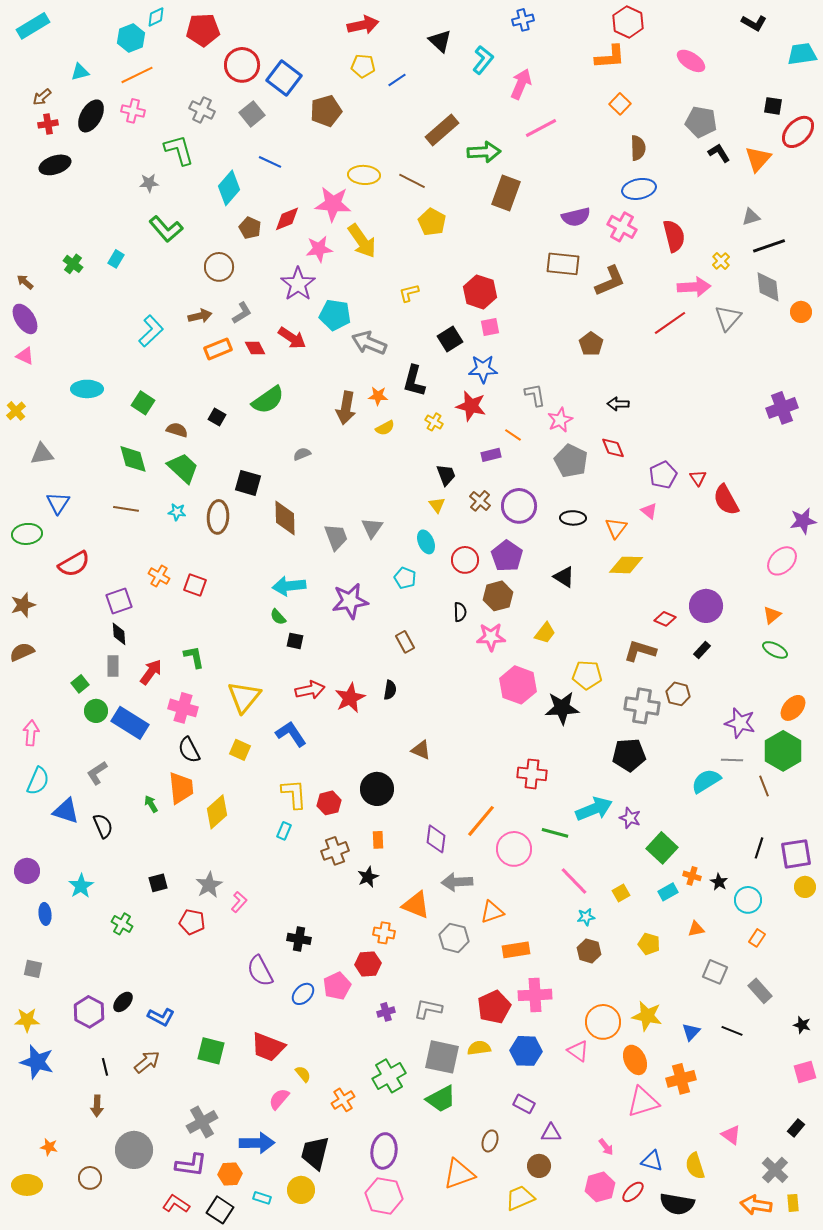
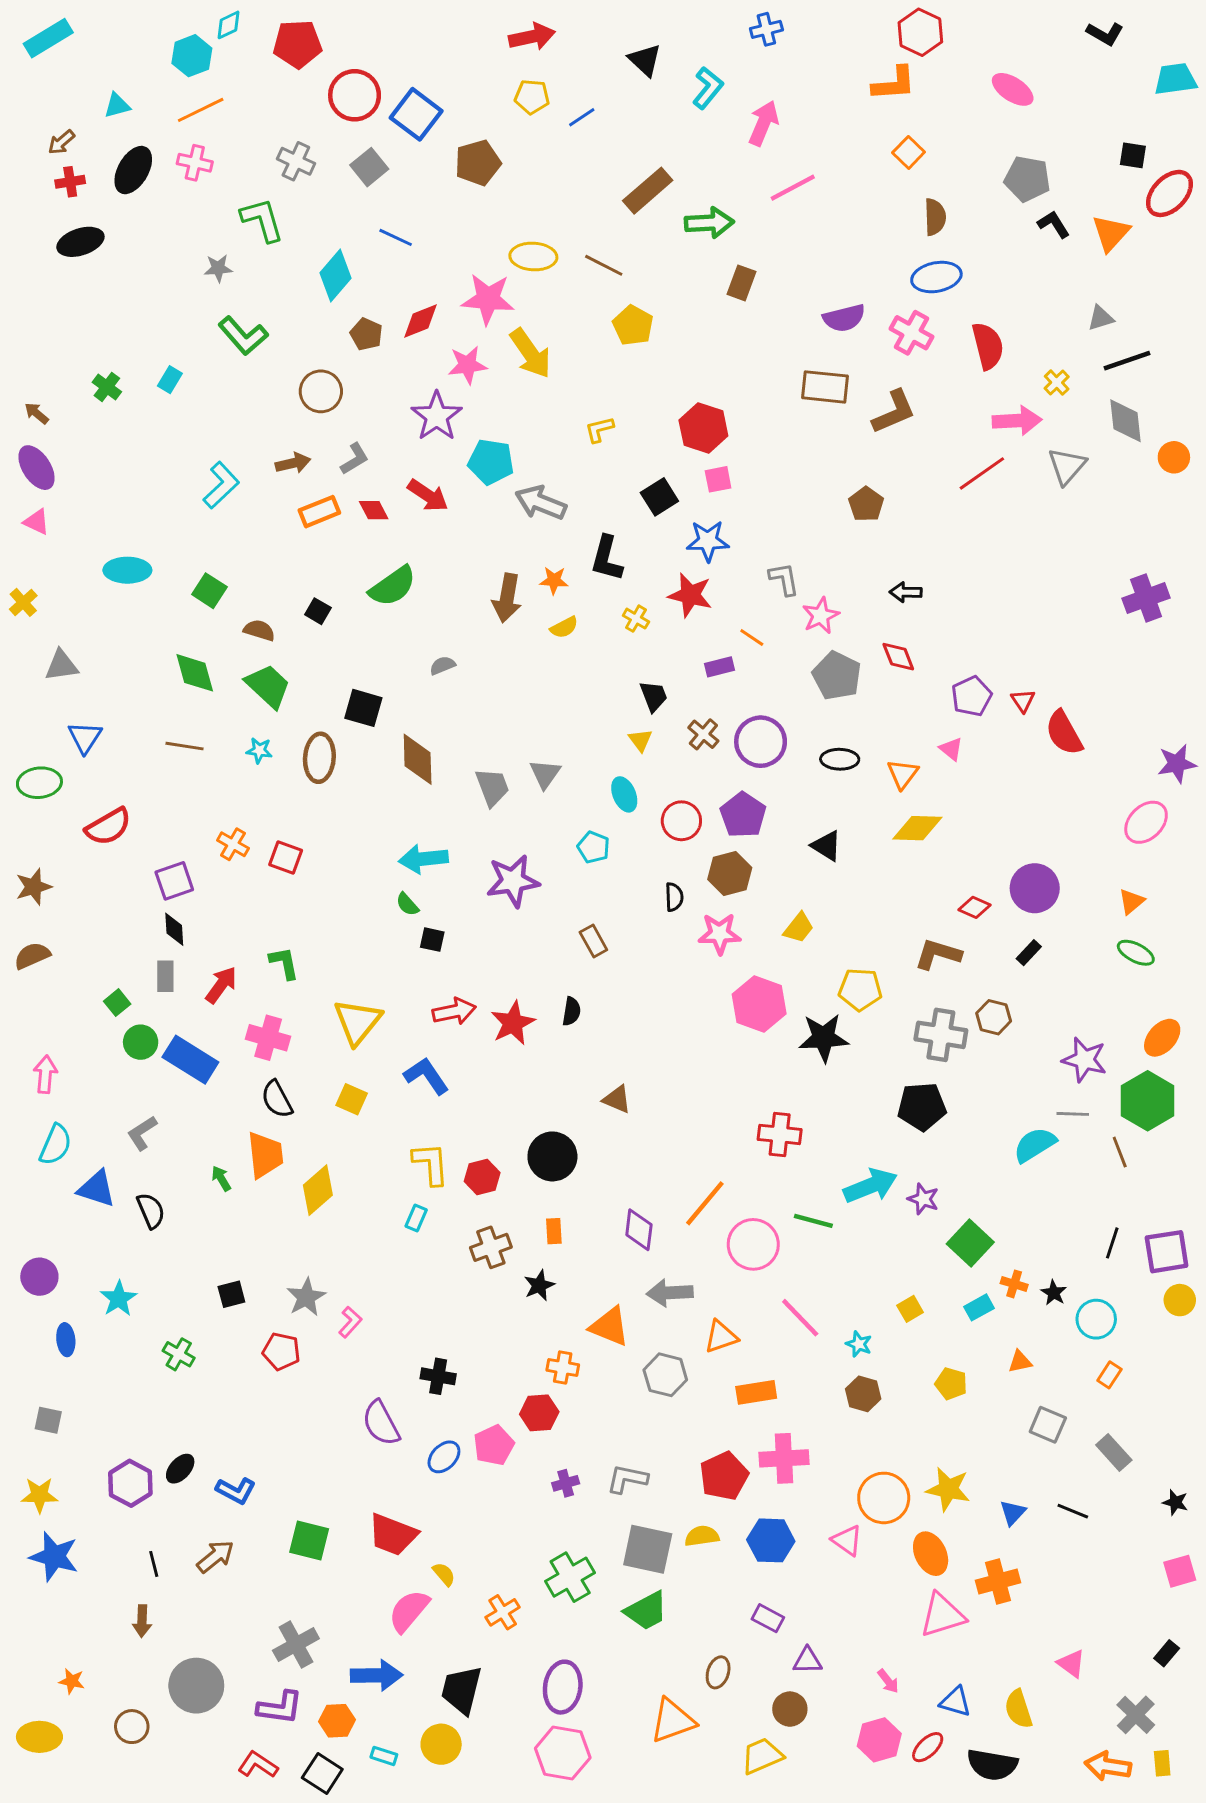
brown rectangle: (506, 193) -> (742, 283), size x0.7
pink line: (574, 881) -> (800, 1318), moved
cyan star: (586, 917) -> (859, 1344), turned 30
pink semicircle: (279, 1099) -> (409, 1611), size x1.4

